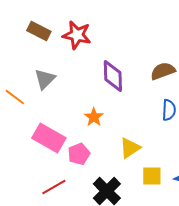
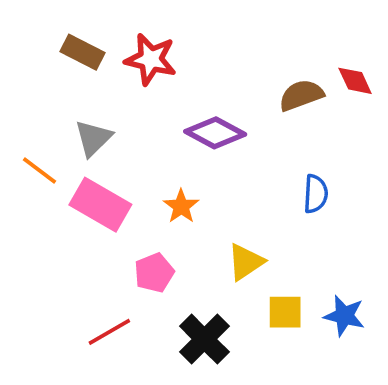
brown semicircle: (163, 71) -> (301, 95), moved
purple diamond: (113, 76) -> (215, 133), turned -60
pink rectangle: (49, 138) -> (100, 205), moved

